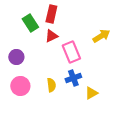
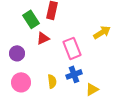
red triangle: (51, 36) -> (43, 38), moved

